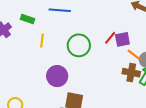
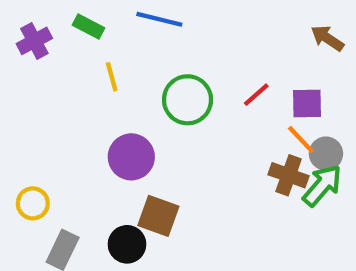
purple square: (122, 39) -> (307, 103), moved
yellow line: (42, 40) -> (112, 77), turned -32

